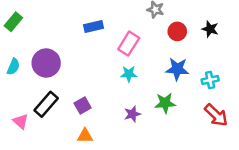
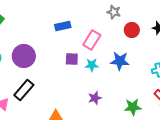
blue star: (177, 69) -> (120, 61), moved
green star: (165, 103) -> (133, 107), moved
purple square: (83, 106) -> (72, 59), moved, turned 32

